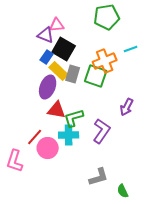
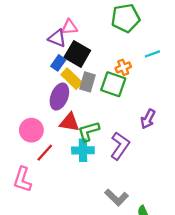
orange cross: (105, 61) -> (123, 67), size x0.6
pink circle: (48, 148) -> (31, 130), moved
gray L-shape: (99, 177) -> (117, 197), turned 60

